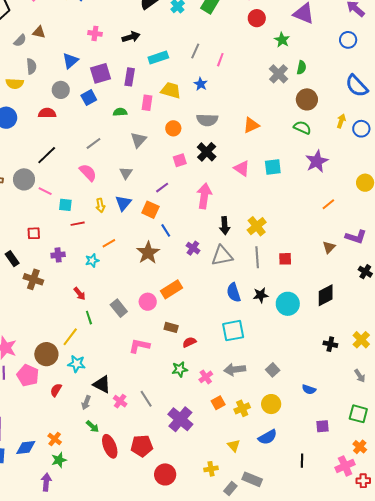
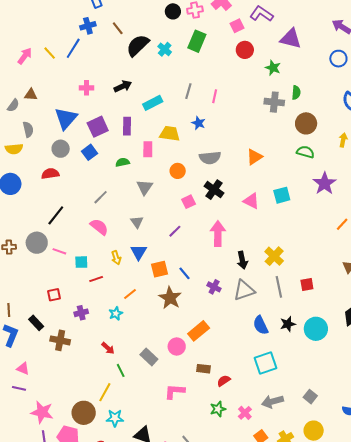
blue triangle: (70, 61) -> (66, 118), size x1.4
gray cross: (279, 74) -> (274, 102), turned -30
orange square: (150, 210) -> (160, 269), moved, turned -30

